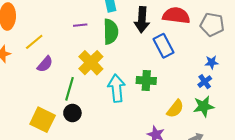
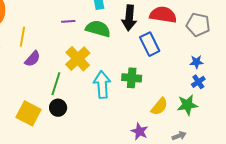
green semicircle: (111, 32) -> (98, 29), turned -75
yellow line: (34, 42) -> (22, 37), turned -42
blue cross: (205, 82) -> (198, 82), moved

